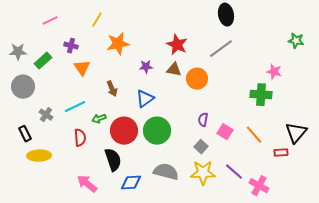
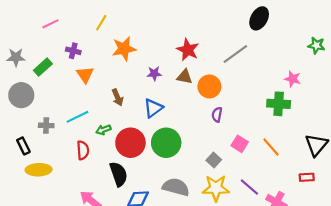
black ellipse: (226, 15) -> (259, 18), moved, turned 40
gray cross: (46, 115) -> (46, 125), turned -32
purple semicircle: (203, 120) -> (217, 115), moved
red rectangle: (281, 153) -> (307, 177), moved

